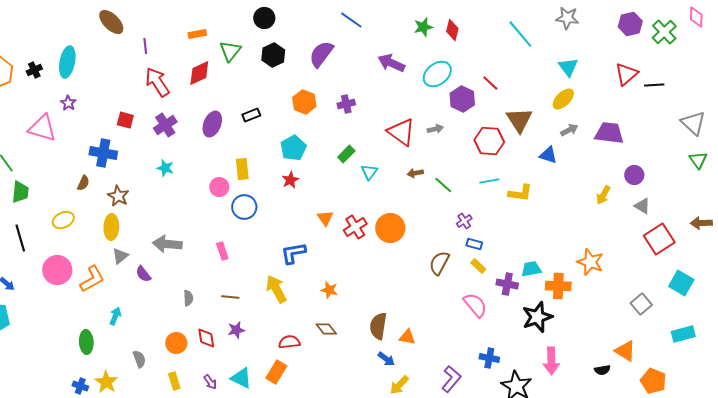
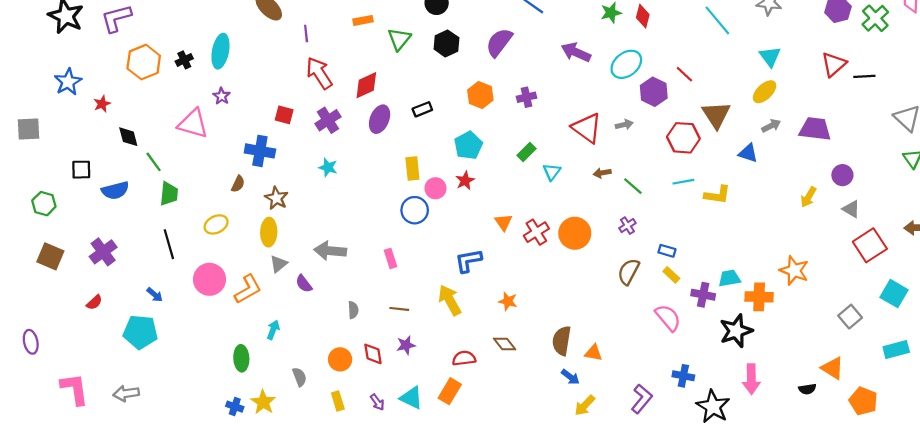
red diamond: (199, 73) -> (366, 85), moved
pink circle: (219, 187) -> (435, 188), moved
purple cross: (464, 221) -> (627, 226), moved

